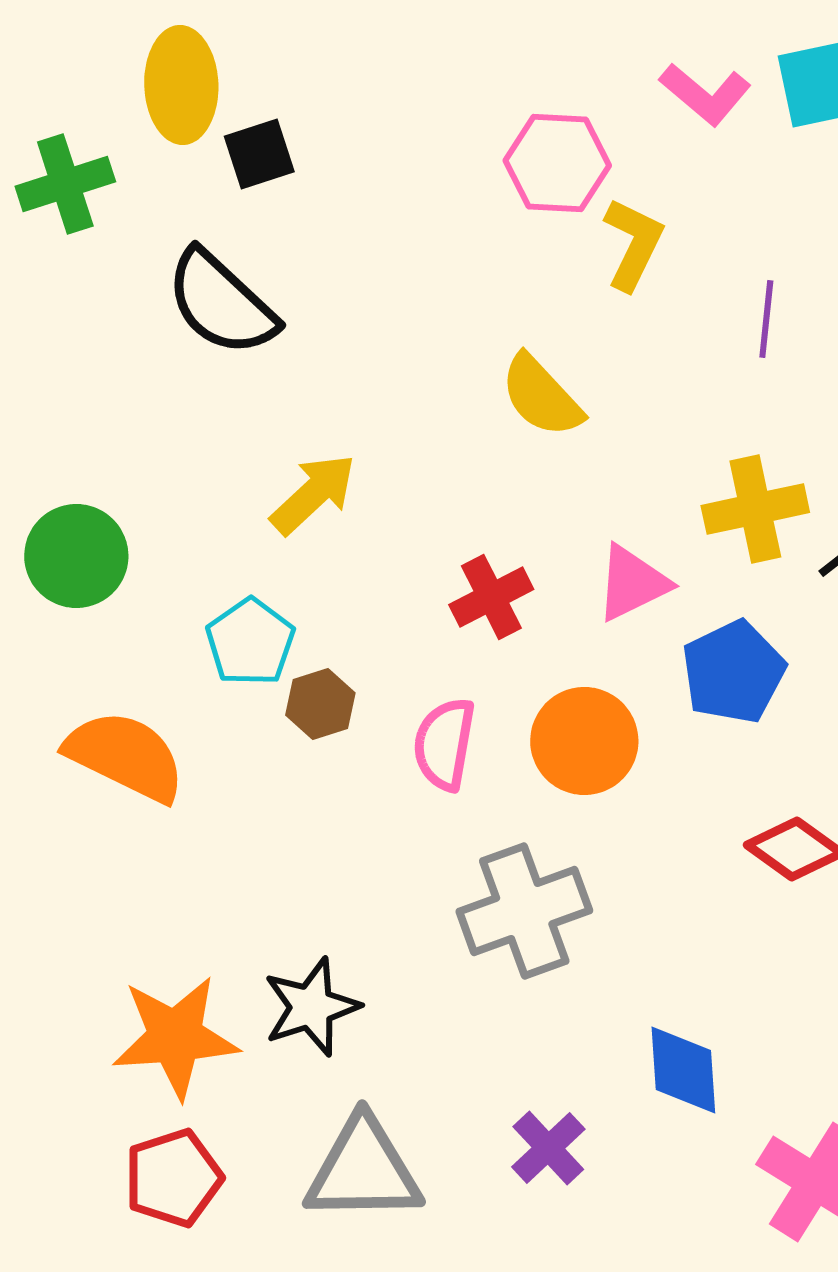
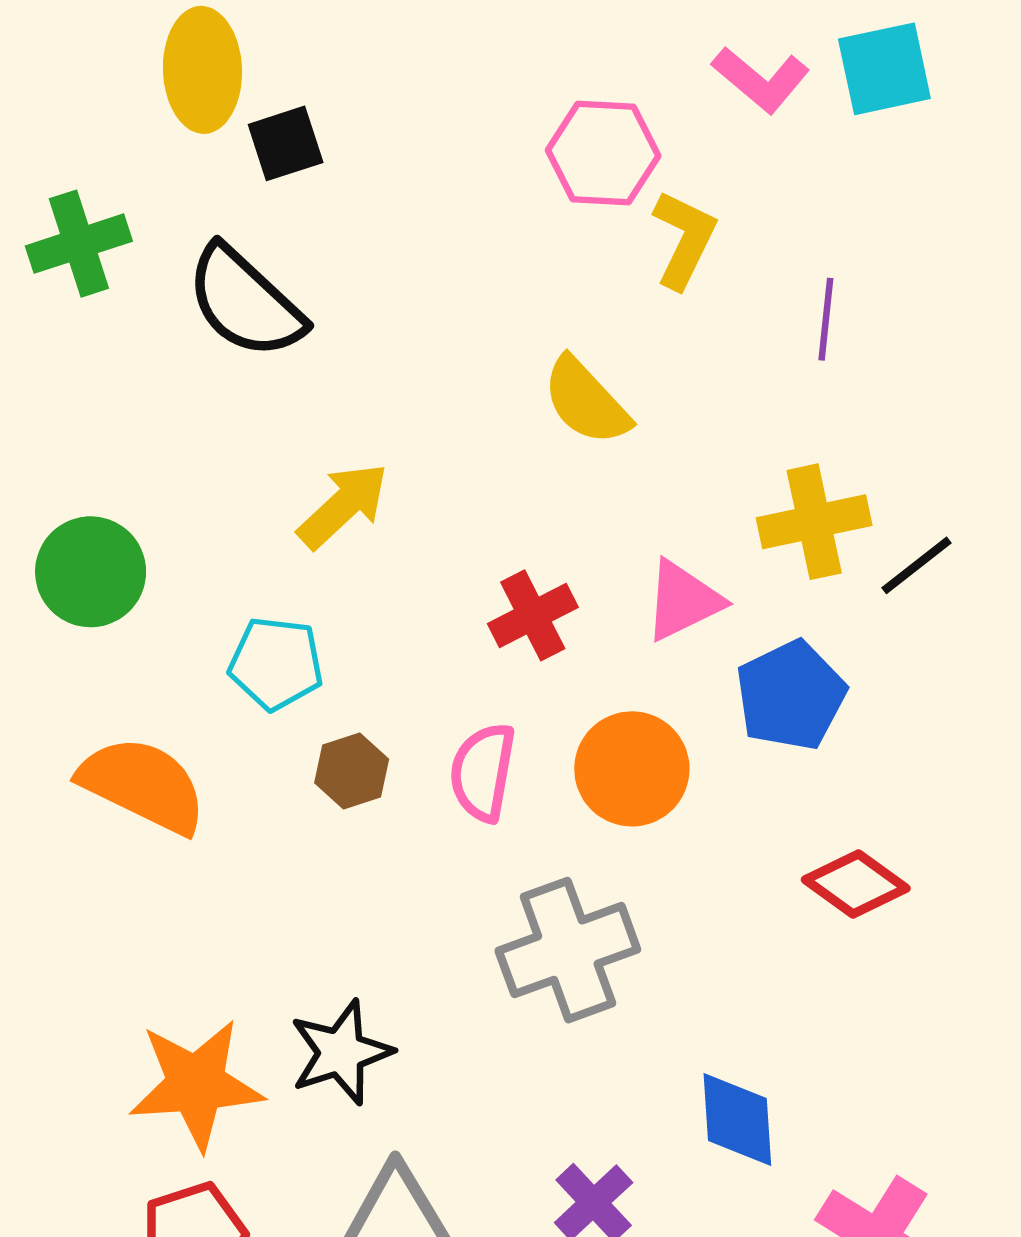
green cross: (65, 184) -> (79, 244), moved
cyan pentagon: (250, 642) -> (276, 663), turned -30
brown hexagon: (320, 704) -> (352, 771), moved

